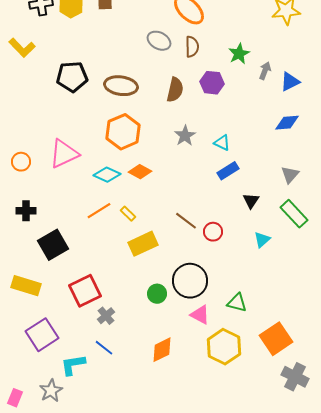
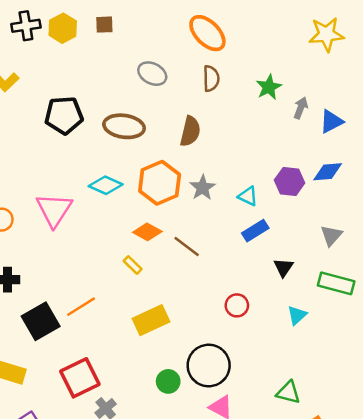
gray ellipse: (159, 41) -> (152, 74), moved
purple hexagon: (212, 83) -> (290, 182), moved
orange hexagon: (123, 132) -> (160, 183), moved
pink triangle: (64, 154) -> (54, 210), turned -32
cyan diamond: (107, 175) -> (106, 185), moved
orange line: (99, 211) -> (81, 307), moved
yellow rectangle: (128, 214) -> (133, 265), moved
green rectangle: (294, 214) -> (336, 283), turned -32
brown line: (186, 221) -> (187, 247), moved
green triangle: (237, 303) -> (288, 392), moved

